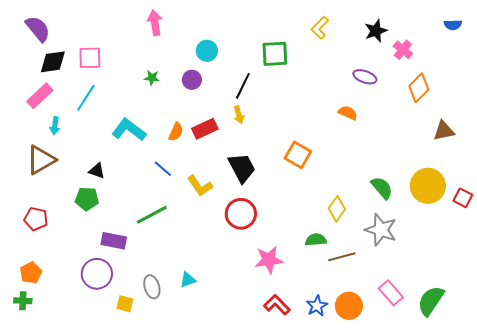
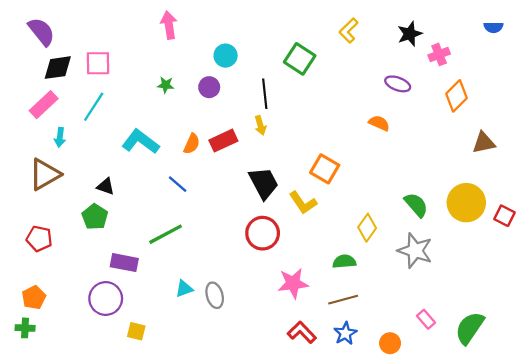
pink cross: (403, 50) -> (439, 54), turned 30
green square: (275, 54) -> (300, 59), turned 36
black line: (243, 86) -> (265, 94), turned -32
yellow L-shape: (200, 186) -> (303, 203), moved
green pentagon: (87, 199) -> (95, 217), turned 30
brown line: (342, 257) -> (343, 300), moved
cyan triangle: (188, 280) -> (184, 289), moved
gray ellipse: (152, 287) -> (215, 295), moved
pink rectangle: (391, 293) -> (426, 319), size x0.7
orange circle: (349, 306) -> (390, 343), moved, size x0.7

